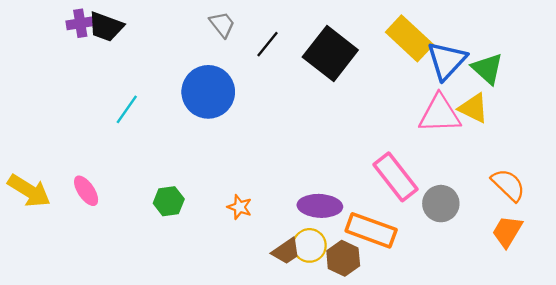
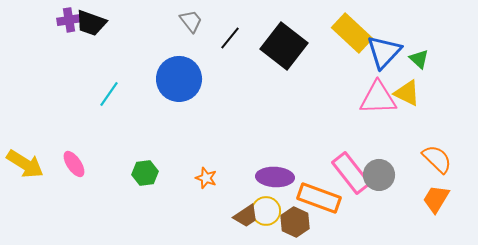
green triangle: (487, 69) -> (419, 59), size x0.7
pink rectangle: (395, 177) -> (351, 173), moved

